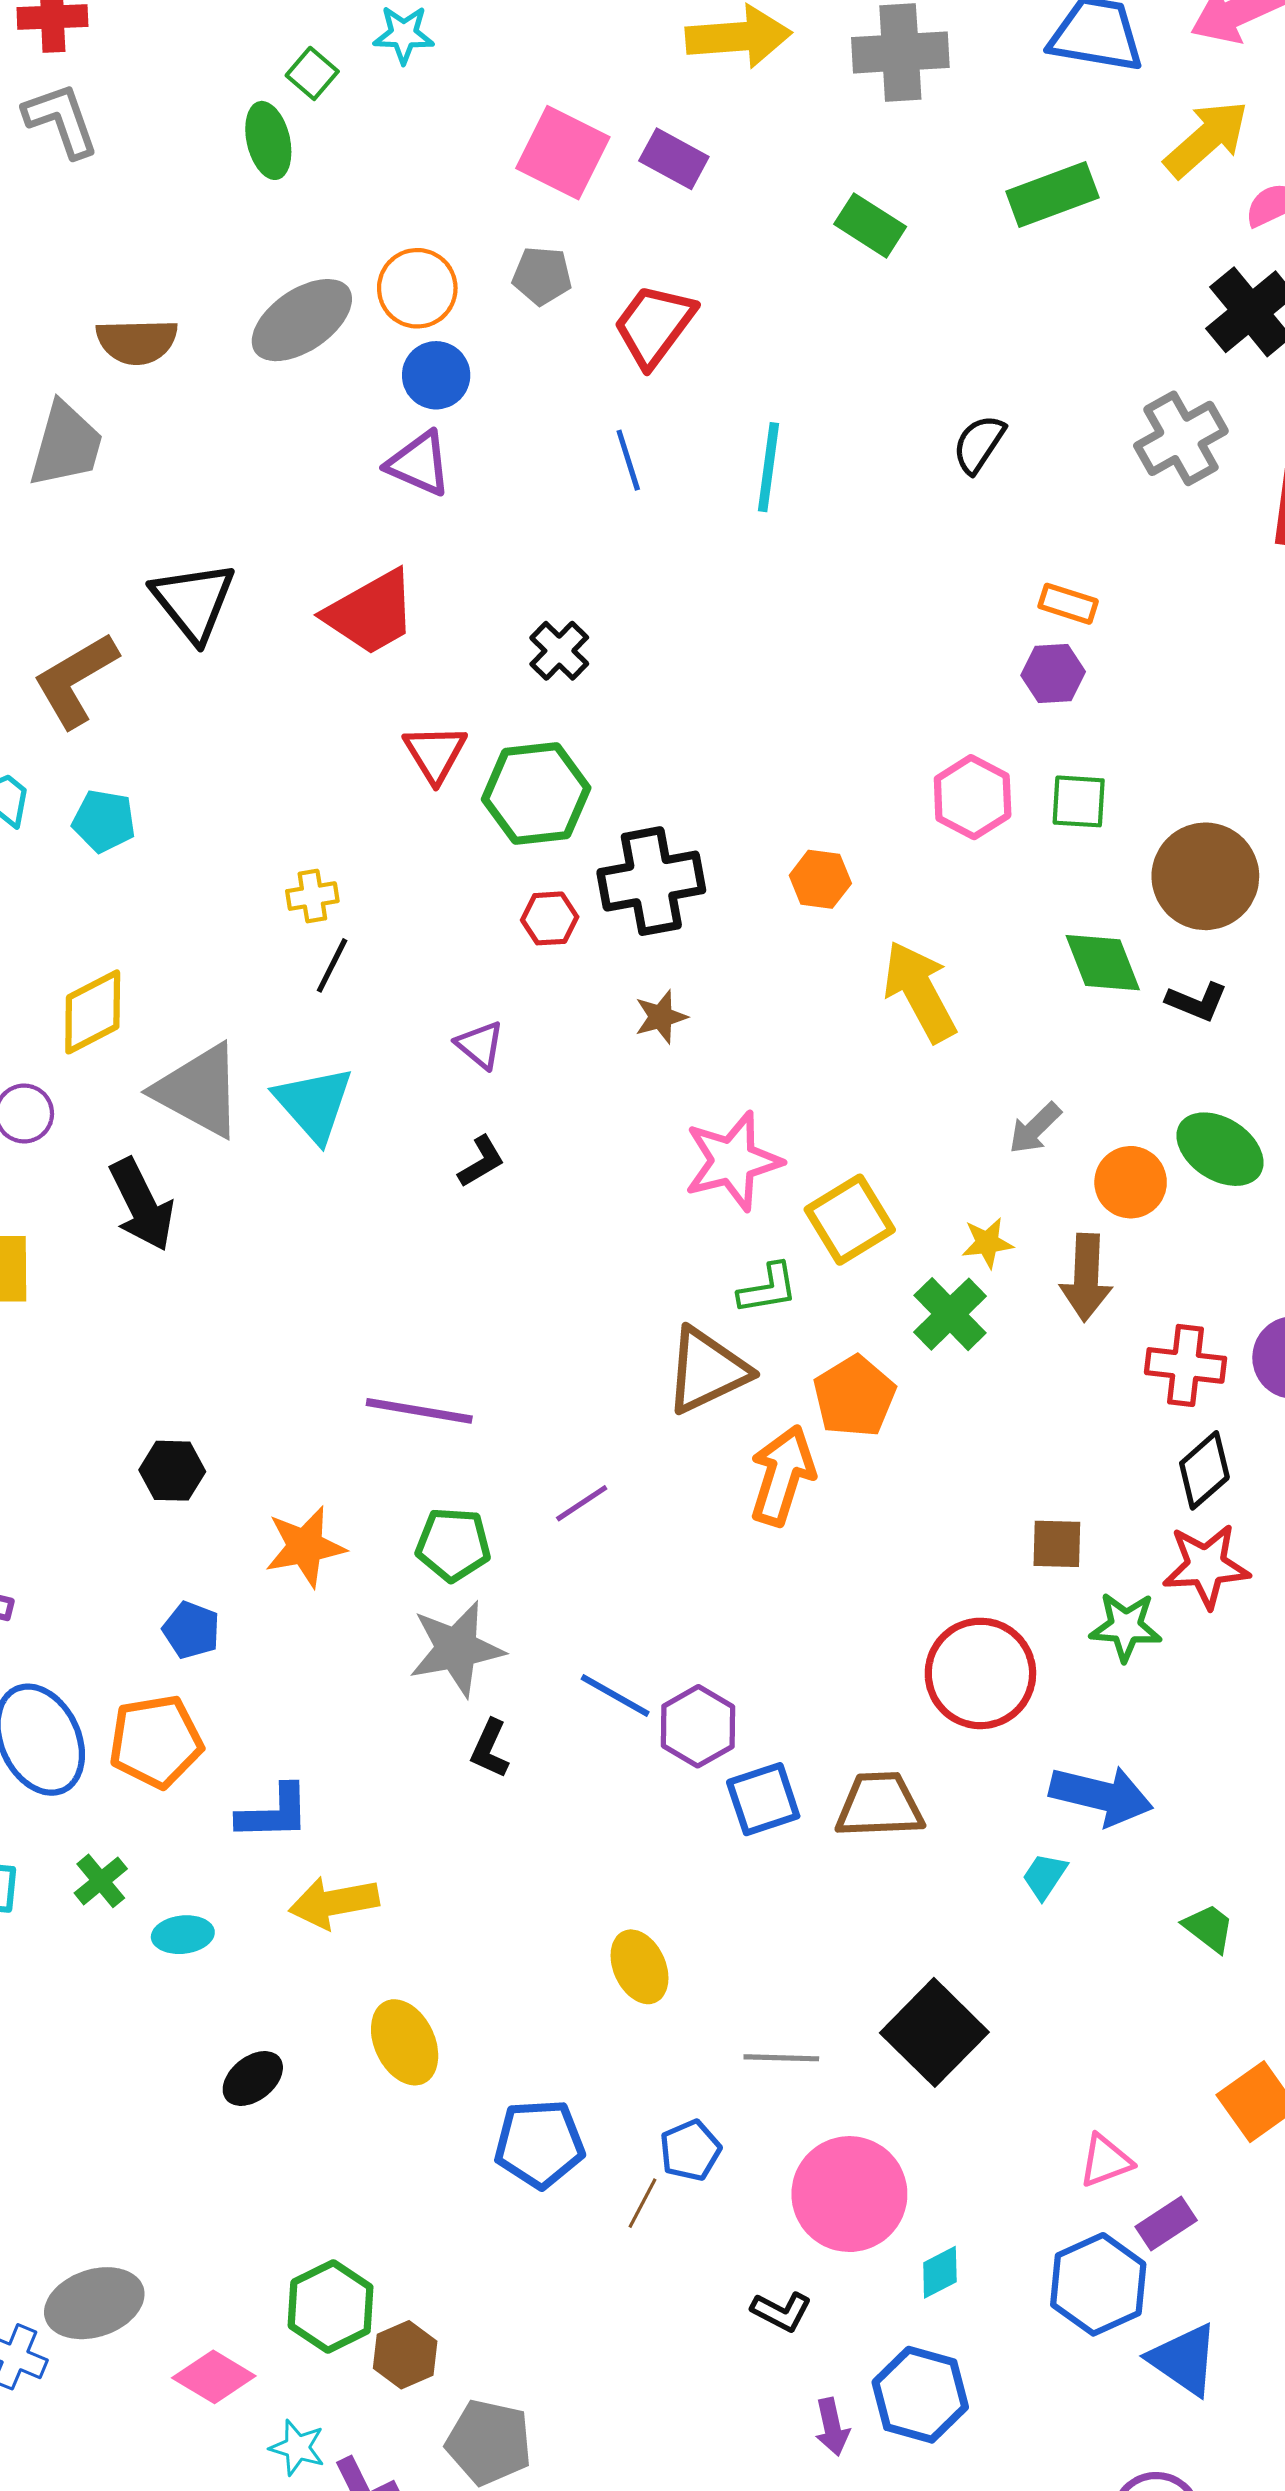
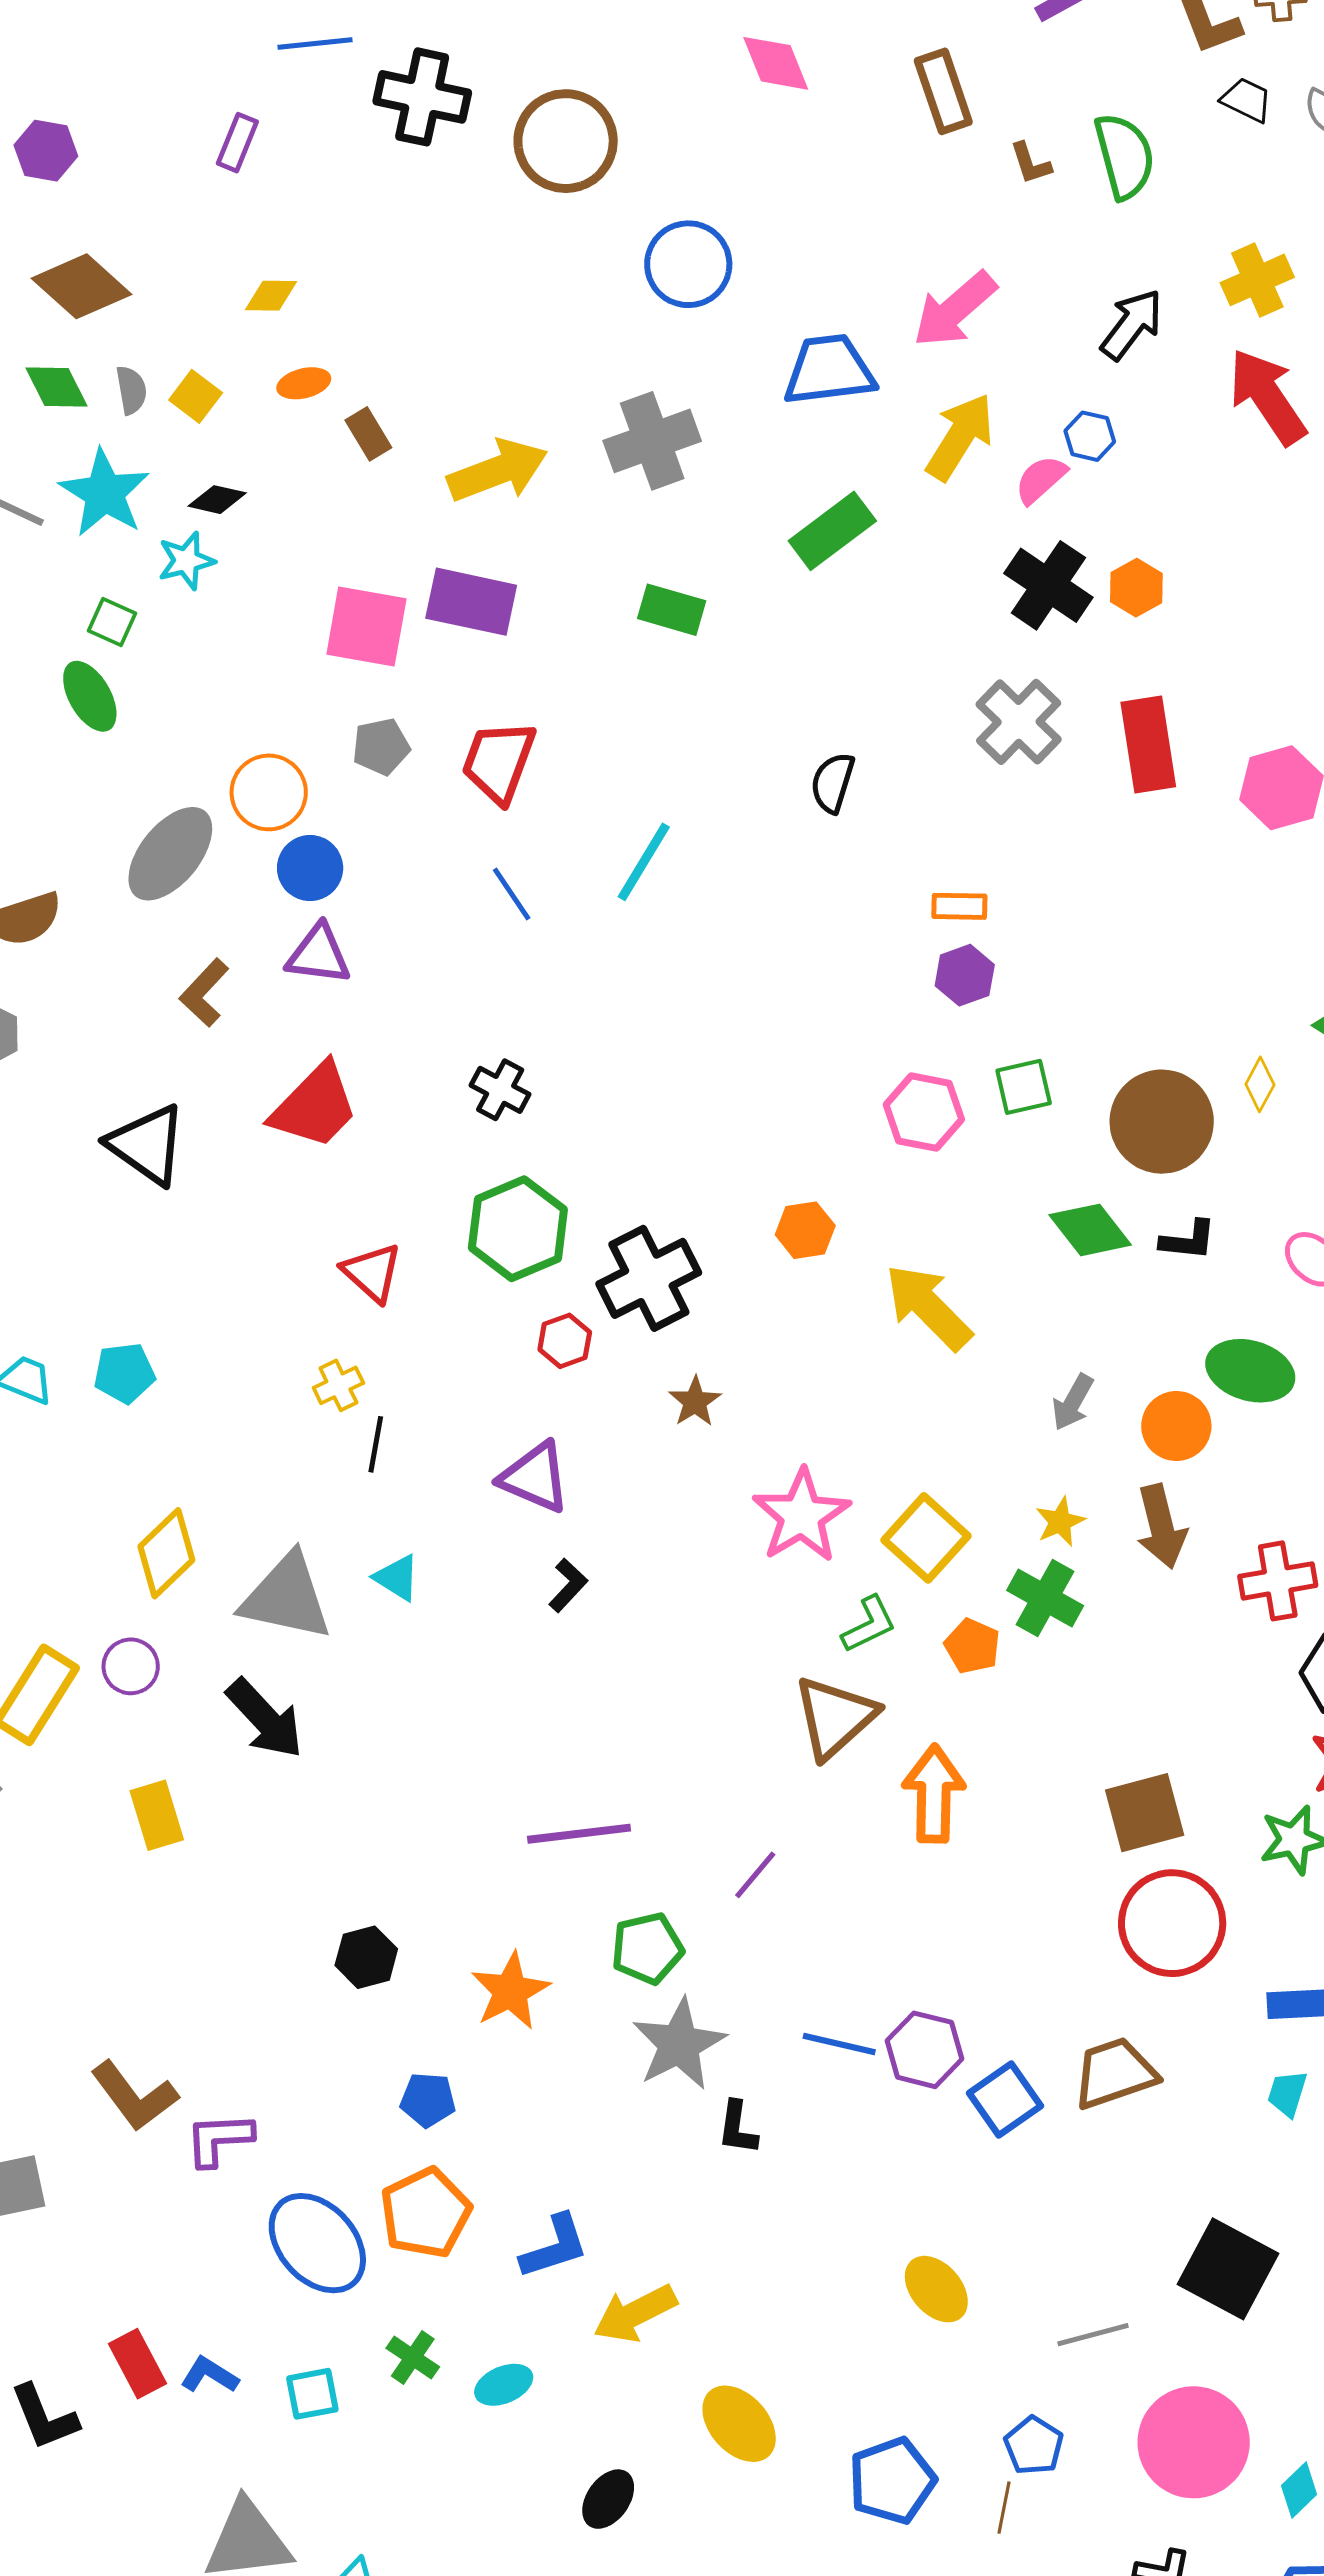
purple rectangle: (674, 159) -> (471, 602), size x1.4
cyan line: (768, 467) -> (644, 862), turned 40
brown L-shape: (75, 680) -> (204, 993), moved, size x0.7
red triangle: (435, 753) -> (372, 1273), moved
purple triangle: (480, 1045) -> (535, 1477), size x1.5
cyan triangle: (314, 1104) -> (397, 1578), size x0.6
orange pentagon: (854, 1396) -> (972, 1646), moved, size x0.7
brown square: (1057, 1544) -> (1145, 1813), moved, size x1.5

